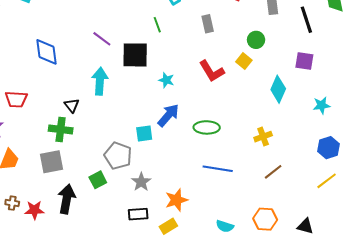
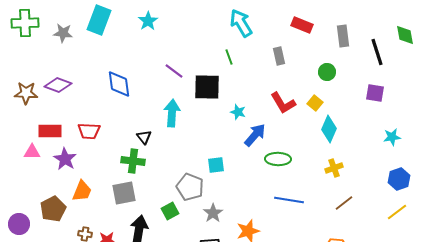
yellow square: (244, 61) -> (315, 103), moved
cyan diamond: (278, 89) -> (329, 129), moved
blue arrow: (168, 115) -> (255, 135), moved

